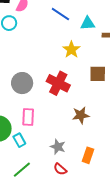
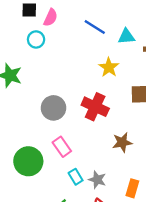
pink rectangle: (28, 117) -> (62, 147), turned -36
cyan rectangle: (19, 140) -> (76, 177), moved

